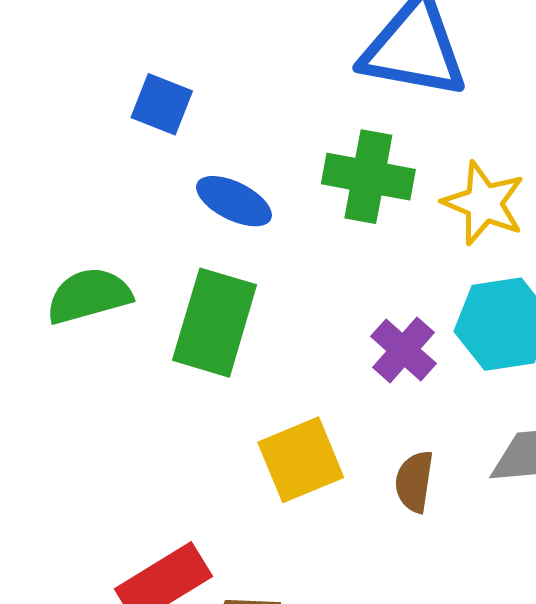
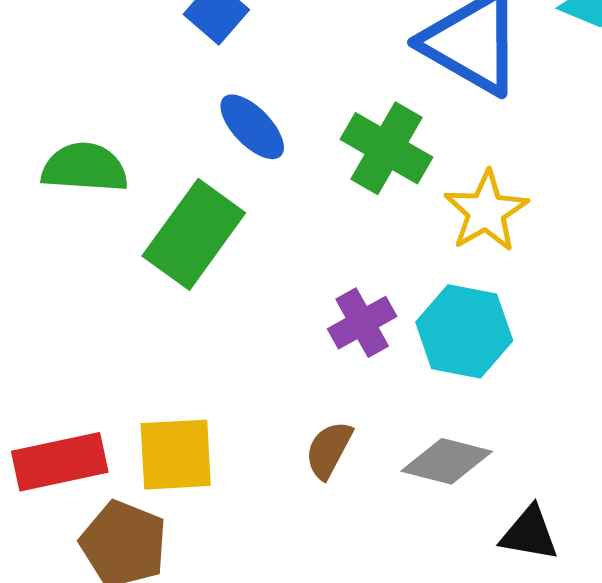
yellow square: (301, 460) -> (176, 455), moved

